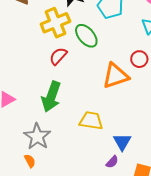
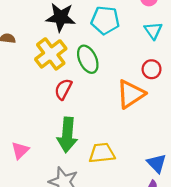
green ellipse: (86, 36) -> (88, 59), turned 30
yellow trapezoid: (91, 121) -> (102, 153), moved

